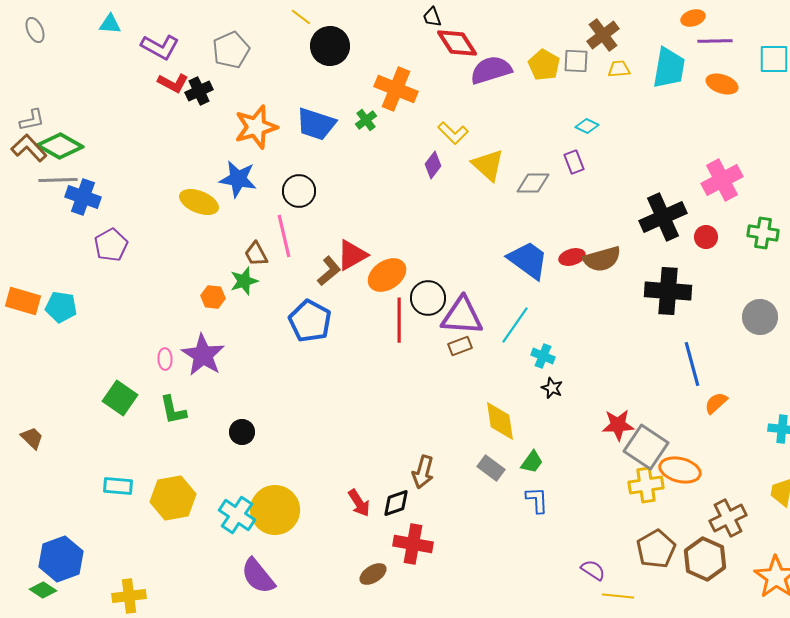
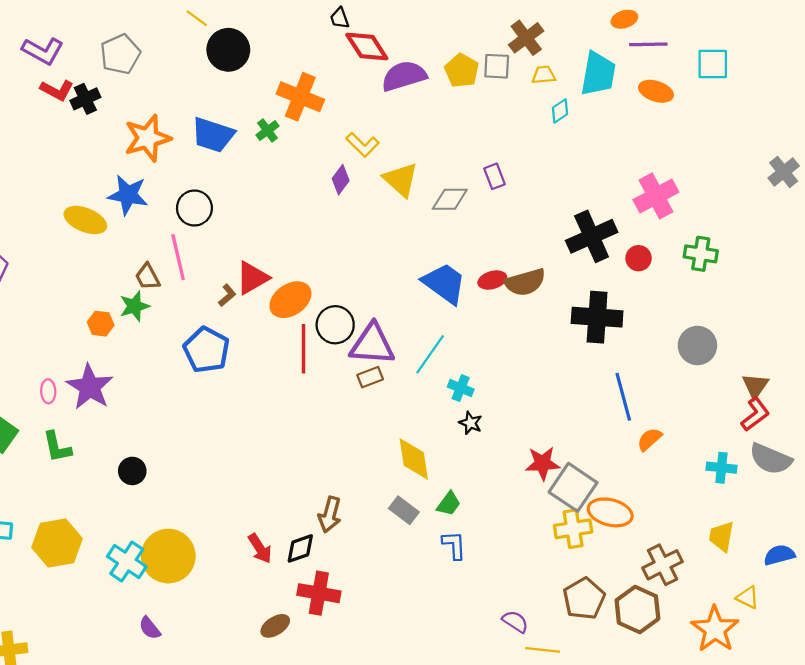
cyan diamond: (587, 126) -> (560, 111), moved, turned -60
brown L-shape: (329, 271) -> (227, 295), size x0.7
purple semicircle: (258, 576) -> (150, 628), size x0.6

